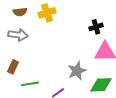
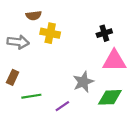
brown semicircle: (20, 12) -> (34, 15), moved
yellow cross: (47, 13) -> (50, 33), moved, turned 30

